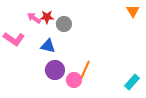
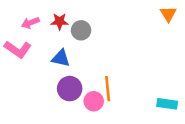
pink arrow: (34, 18) -> (30, 23), moved, turned -56
orange line: (85, 70) -> (108, 89), turned -30
cyan rectangle: (132, 82) -> (167, 104), turned 56

